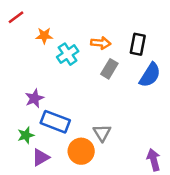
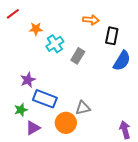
orange arrow: (101, 43) -> (91, 20), moved
gray rectangle: (109, 69) -> (78, 56), moved
gray triangle: (102, 133) -> (83, 108), turned 49

